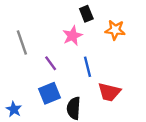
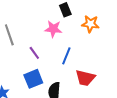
pink star: (73, 36) -> (53, 29), turned 30
blue line: (87, 67) -> (66, 56), turned 36

